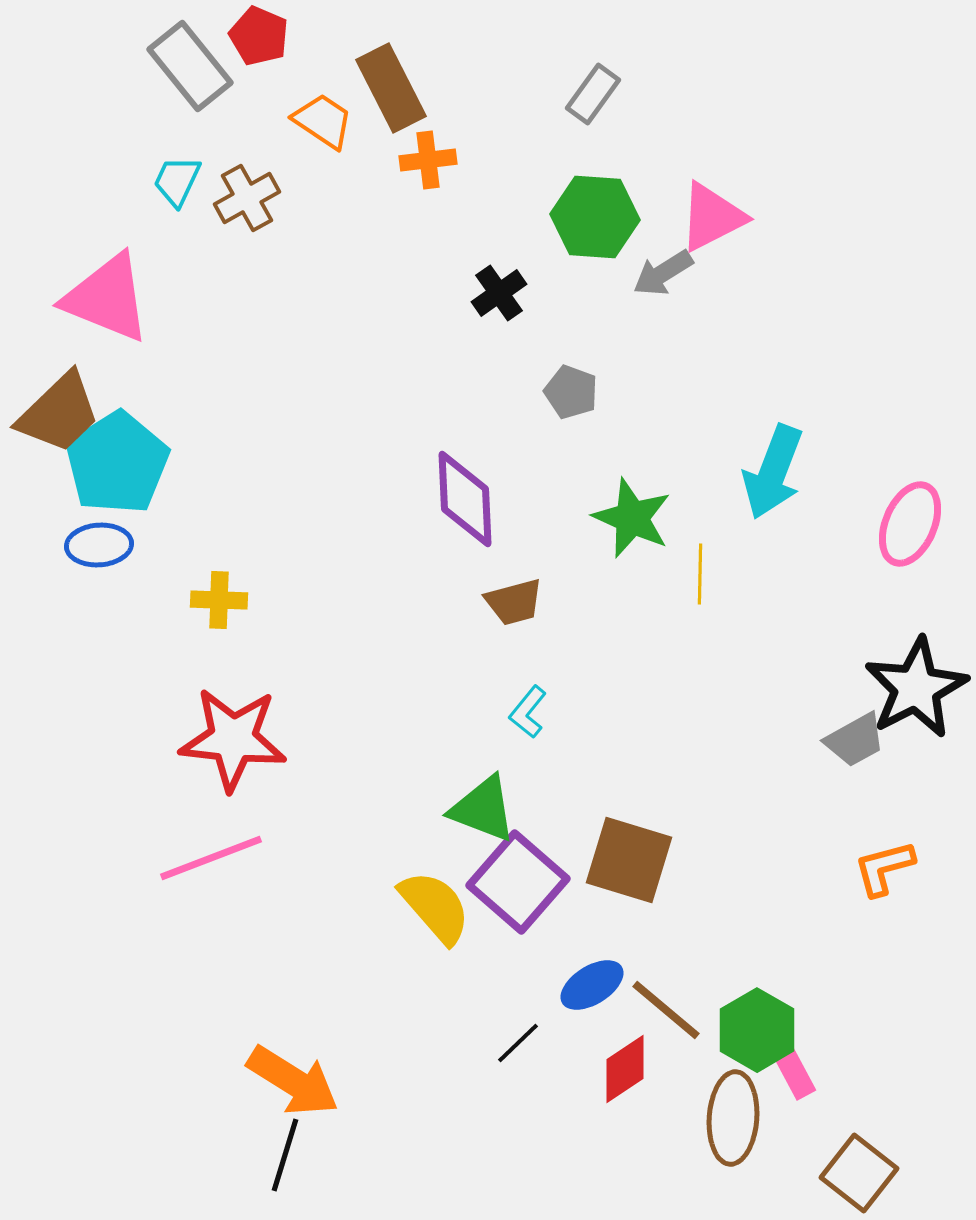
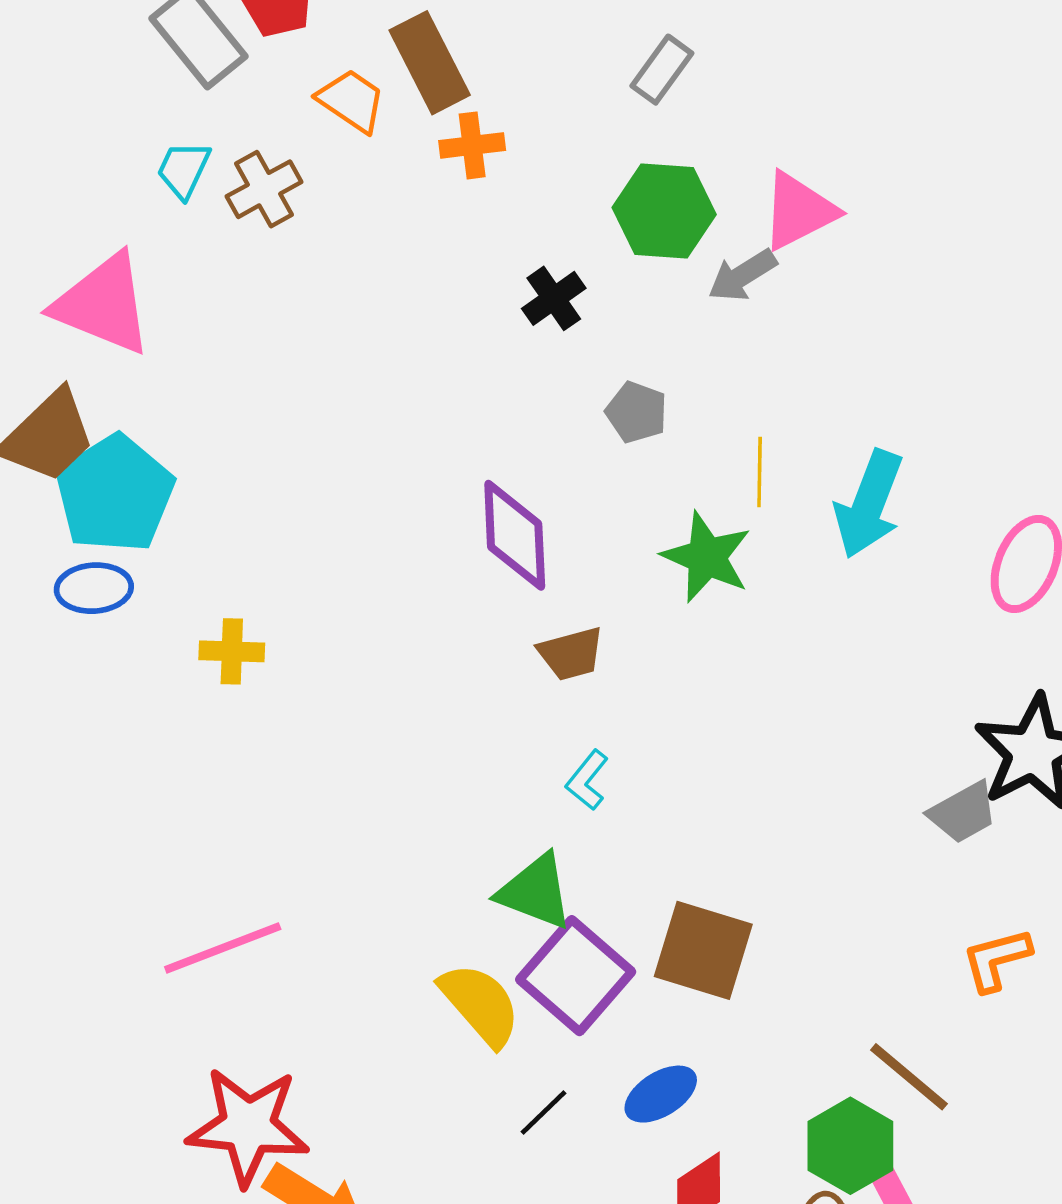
yellow line: (700, 574) -> (760, 472), moved
red star: (233, 739) -> (248, 1126), moved
brown line: (666, 1010) -> (909, 1077), moved
black line: (518, 1043) -> (543, 1112), moved

